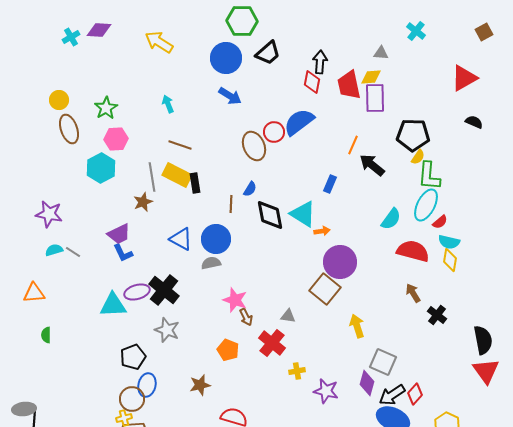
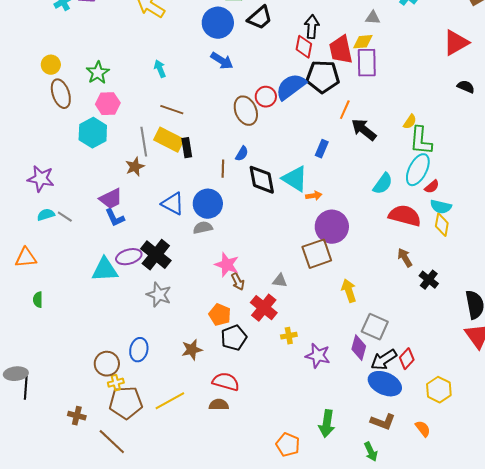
black pentagon: (413, 135) -> (323, 77), moved
brown square: (325, 289) -> (317, 254), turned 32
black pentagon: (133, 357) -> (234, 338), moved
brown circle: (132, 399) -> (107, 364), moved

